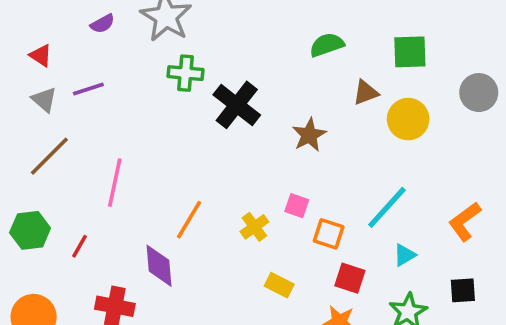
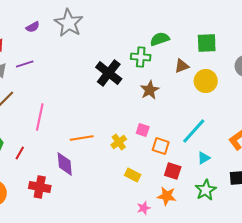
green cross: (185, 73) -> (141, 57), moved
orange line: (189, 220) -> (82, 138), turned 50

